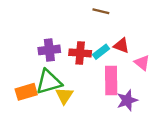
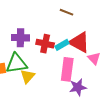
red triangle: (121, 46) -> (79, 42), size x1.6

